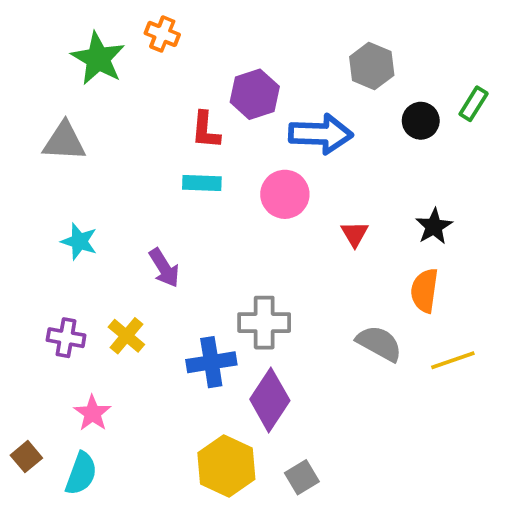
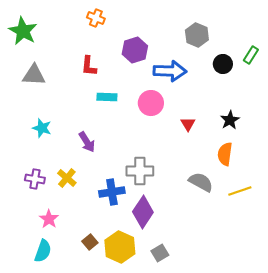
orange cross: (162, 34) -> (96, 18), moved
green star: (98, 58) -> (23, 31), moved
red L-shape: (206, 130) -> (89, 66), moved
brown square: (26, 457) -> (90, 242), moved

